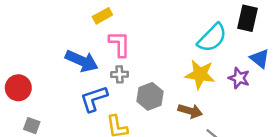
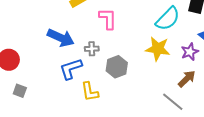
pink L-shape: (120, 44) -> (108, 19), moved
purple star: (239, 78) -> (190, 52), turned 30
brown arrow: (190, 111) -> (187, 79), moved, turned -60

